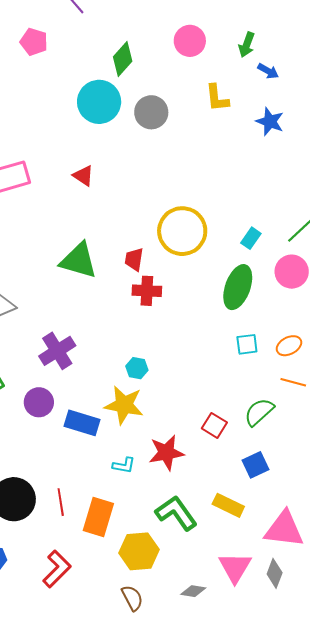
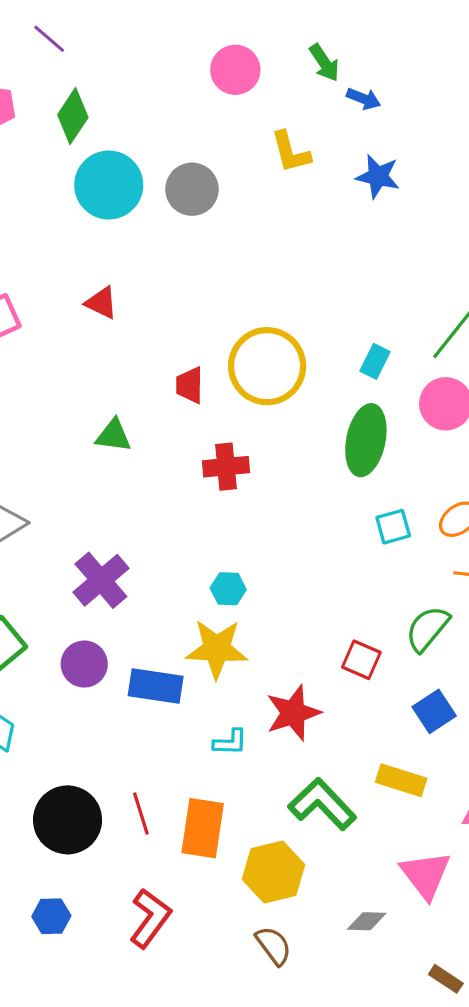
green arrow: (247, 45) -> (324, 63), turned -45
green diamond: (123, 59) -> (73, 116), moved
red trapezoid: (134, 259) -> (190, 385), moved
green triangle: (79, 261) -> (113, 436), size x0.6

